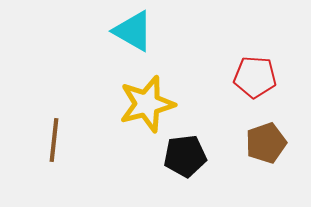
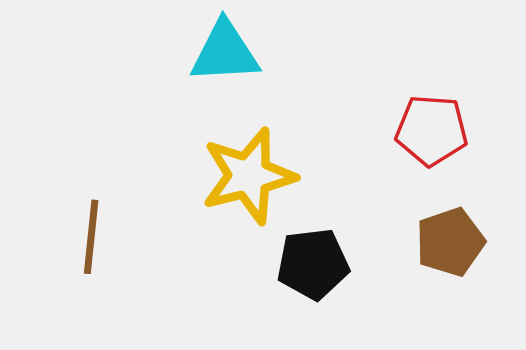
cyan triangle: (133, 31) -> (225, 52), turned -33

